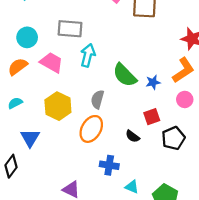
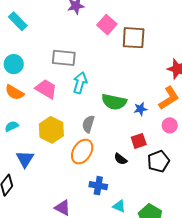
cyan circle: (27, 37) -> (14, 64), moved
orange semicircle: (18, 67) -> (14, 92), turned -114
green semicircle: (125, 75) -> (114, 102), turned -35

